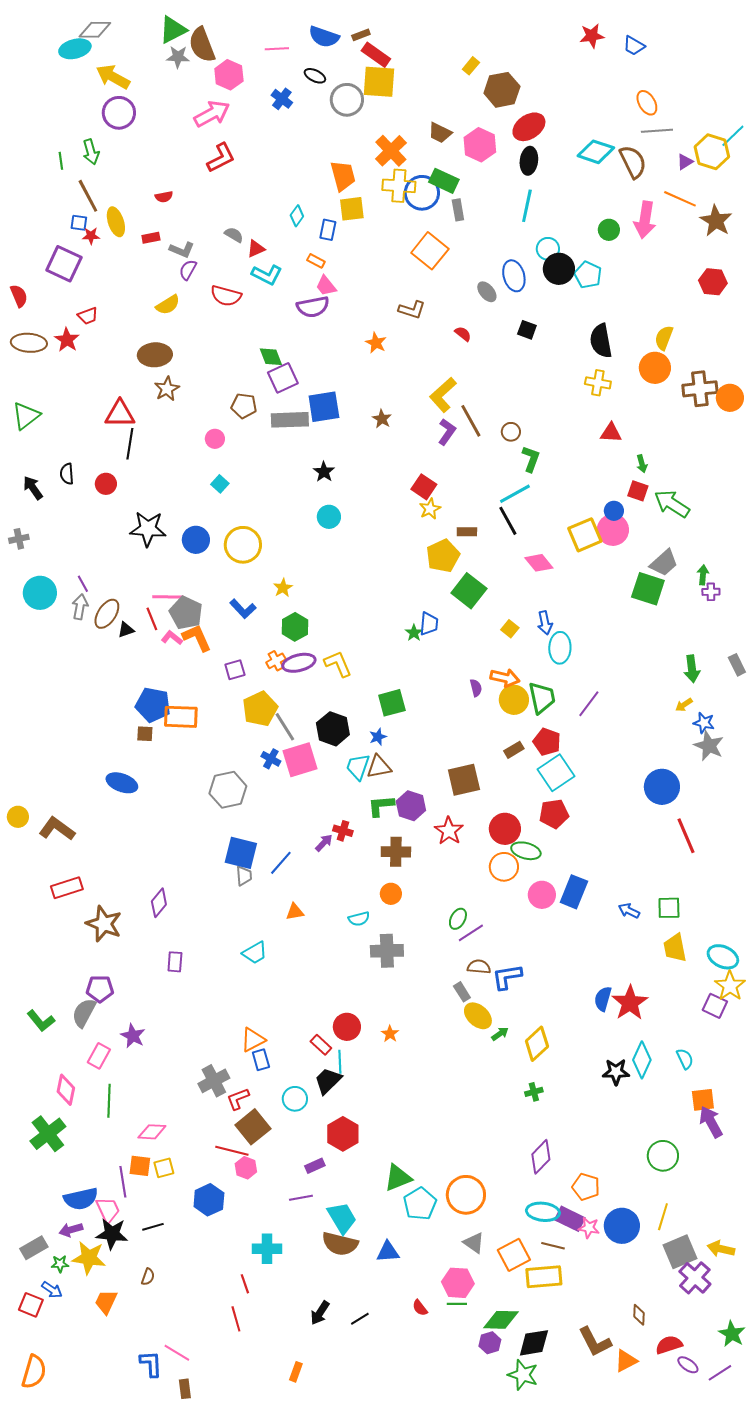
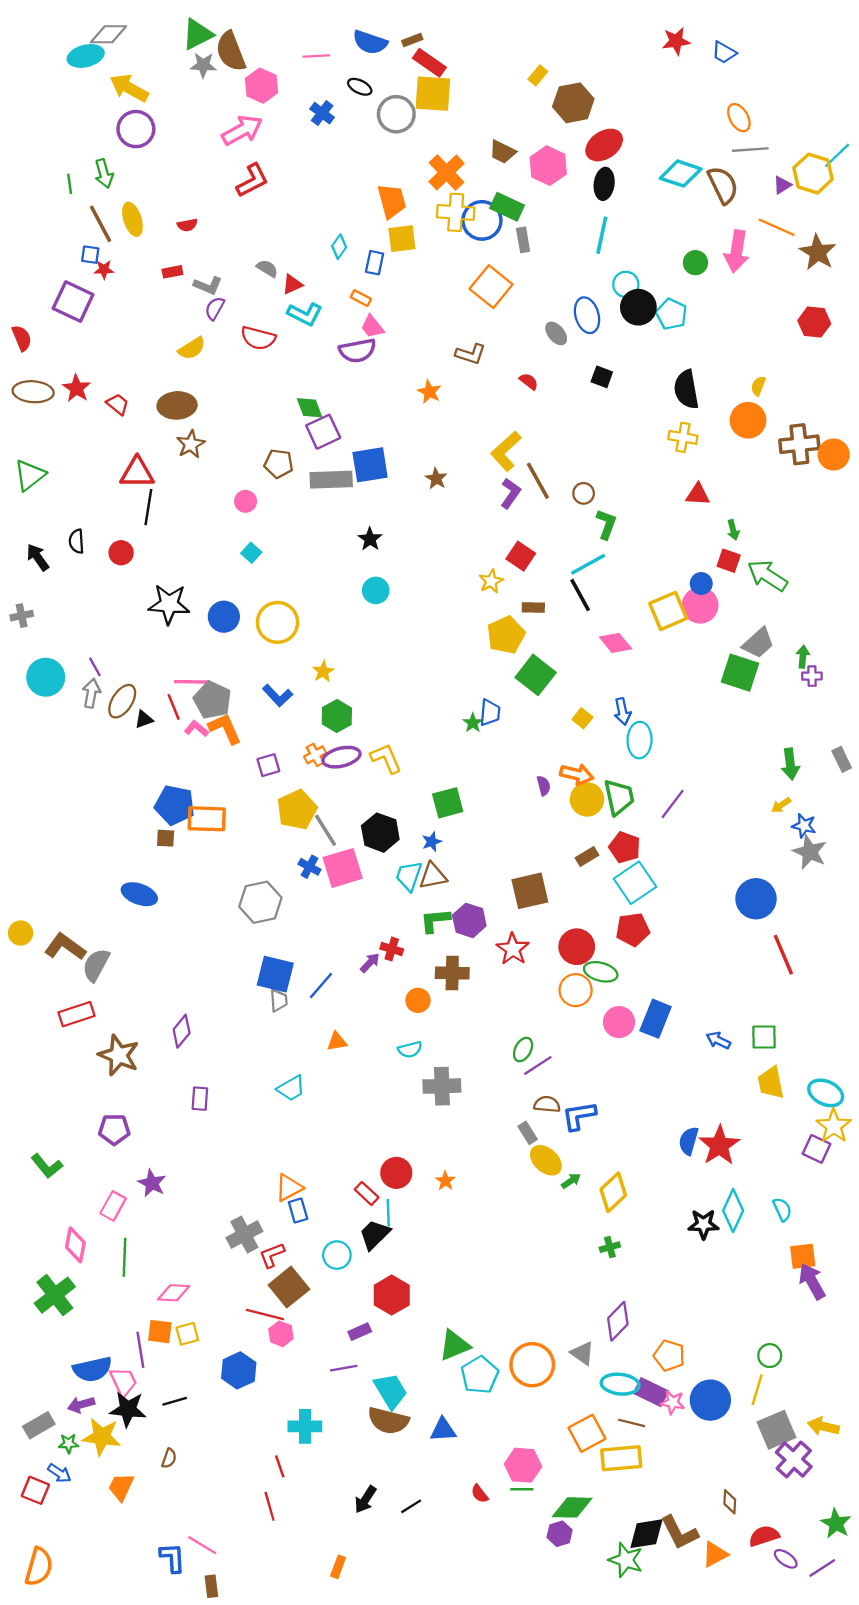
yellow ellipse: (116, 222) -> (132, 219), moved
red trapezoid: (88, 316) -> (118, 404), moved, turned -120
yellow semicircle: (664, 338) -> (758, 386), size x0.7
red square: (424, 487) -> (521, 556), moved
orange circle: (391, 894) -> (418, 1000), moved
gray semicircle: (84, 1013) -> (96, 965), moved
green circle: (663, 1156) -> (770, 1356), moved, size x0.7
gray triangle: (474, 1243) -> (582, 1353), moved
black diamond: (534, 1343) -> (646, 1534), moved
green star: (523, 1375) -> (626, 1560), moved

